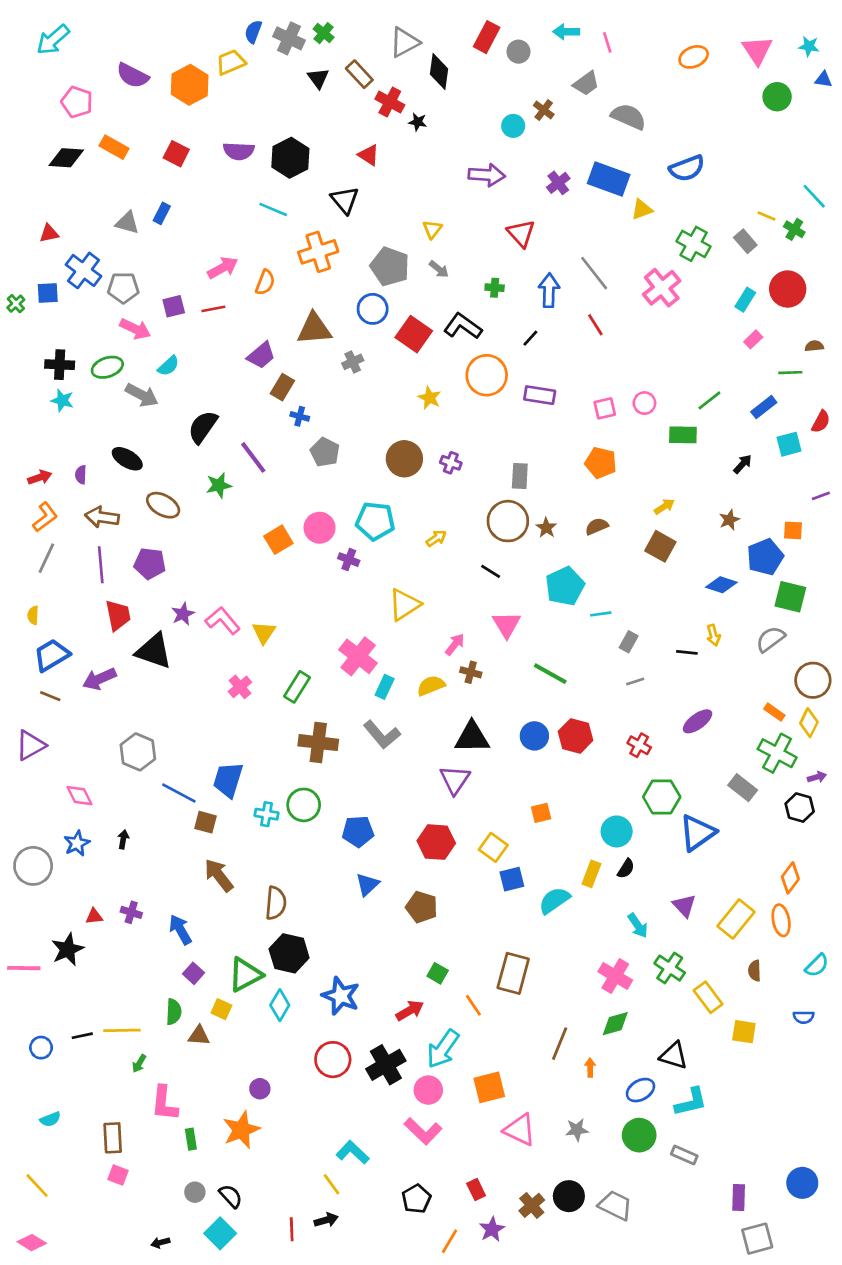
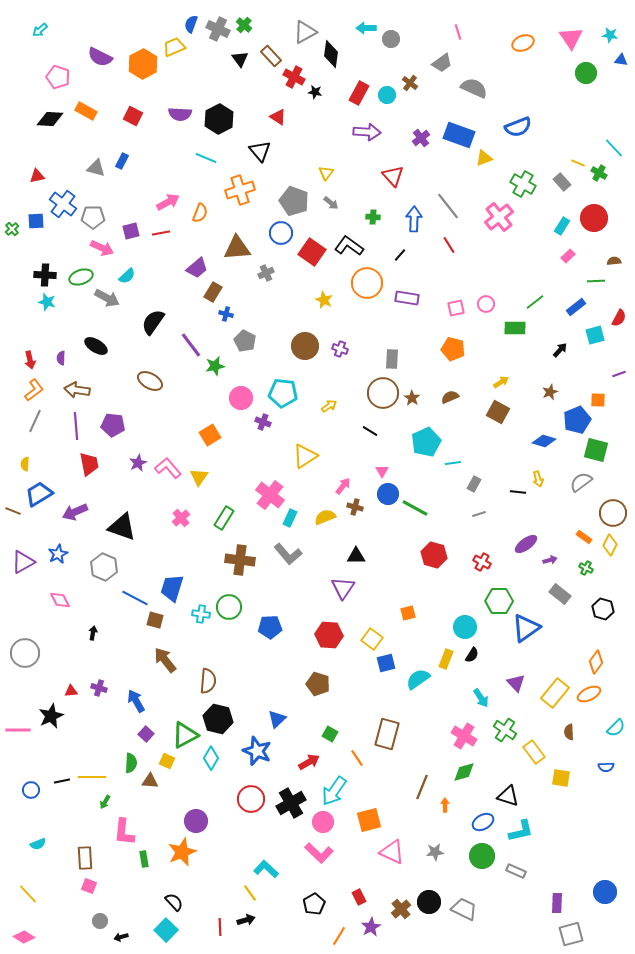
cyan arrow: (566, 32) -> (366, 28), moved
red rectangle: (487, 37) -> (359, 93), moved
cyan arrow: (53, 40) -> (40, 30), size x0.6
red arrow: (40, 477) -> (30, 360), turned 96
green star: (219, 485) -> (215, 366), moved
brown ellipse: (163, 505) -> (150, 381), moved
orange square: (278, 540) -> (210, 435), moved
pink triangle: (507, 625) -> (382, 471), size x0.6
black triangle: (154, 651) -> (122, 527), moved
brown line: (50, 696) -> (13, 511), moved
blue circle: (534, 736) -> (388, 494), moved
black triangle: (472, 737) -> (356, 556), size x0.7
green cross: (777, 753) -> (586, 568), size x0.5
purple arrow: (817, 777) -> (550, 560), moved
blue star: (77, 843) -> (58, 554), moved
blue triangle: (367, 884) -> (277, 719), moved
orange ellipse: (781, 920) -> (589, 694), turned 75
purple circle: (260, 1089) -> (196, 821), size x1.5
gray circle: (195, 1192) -> (100, 921), moved

